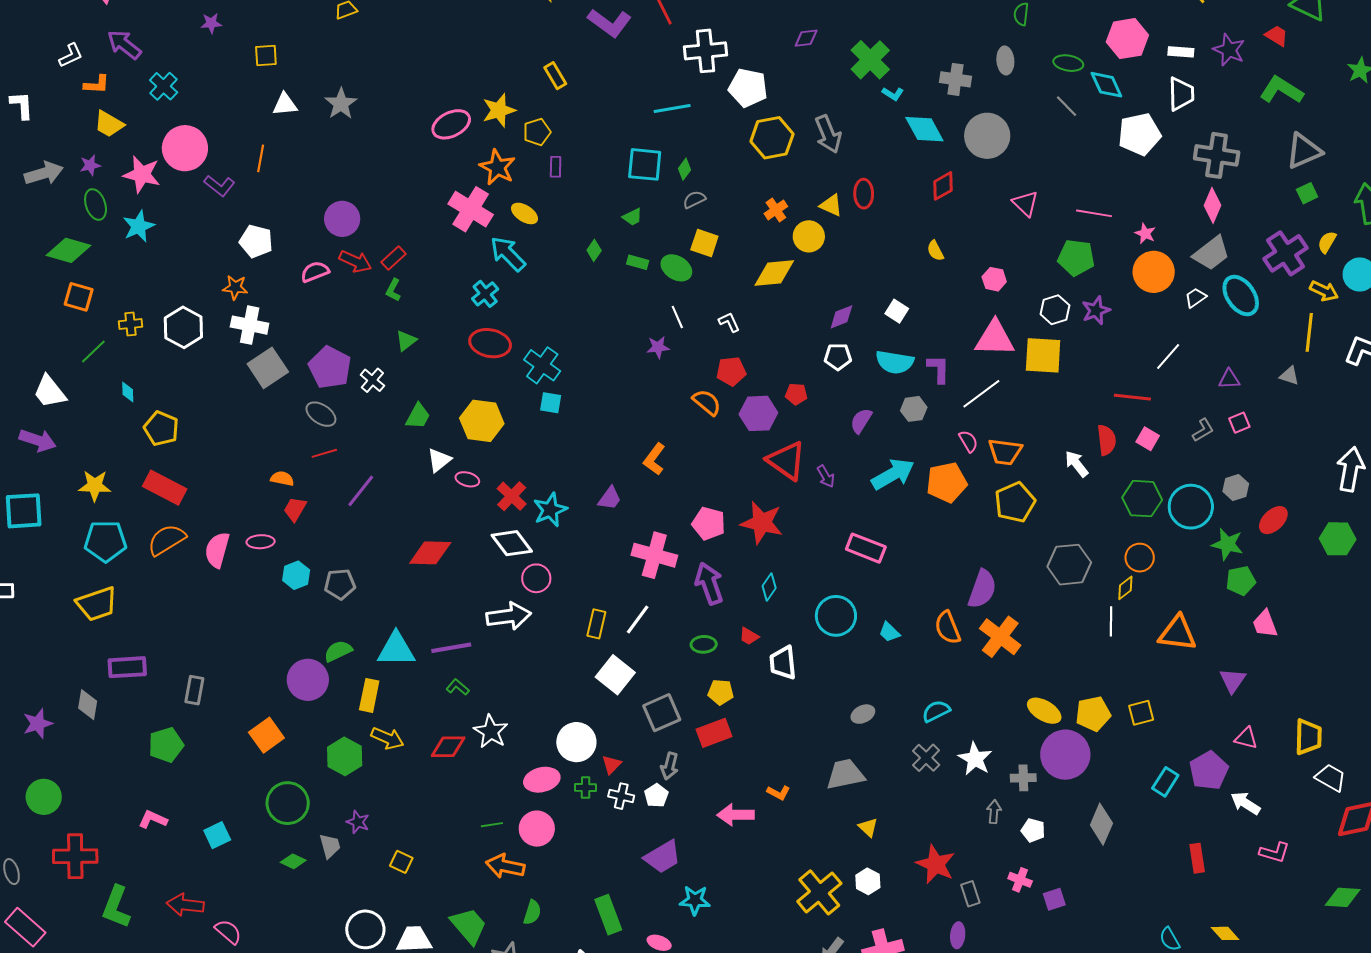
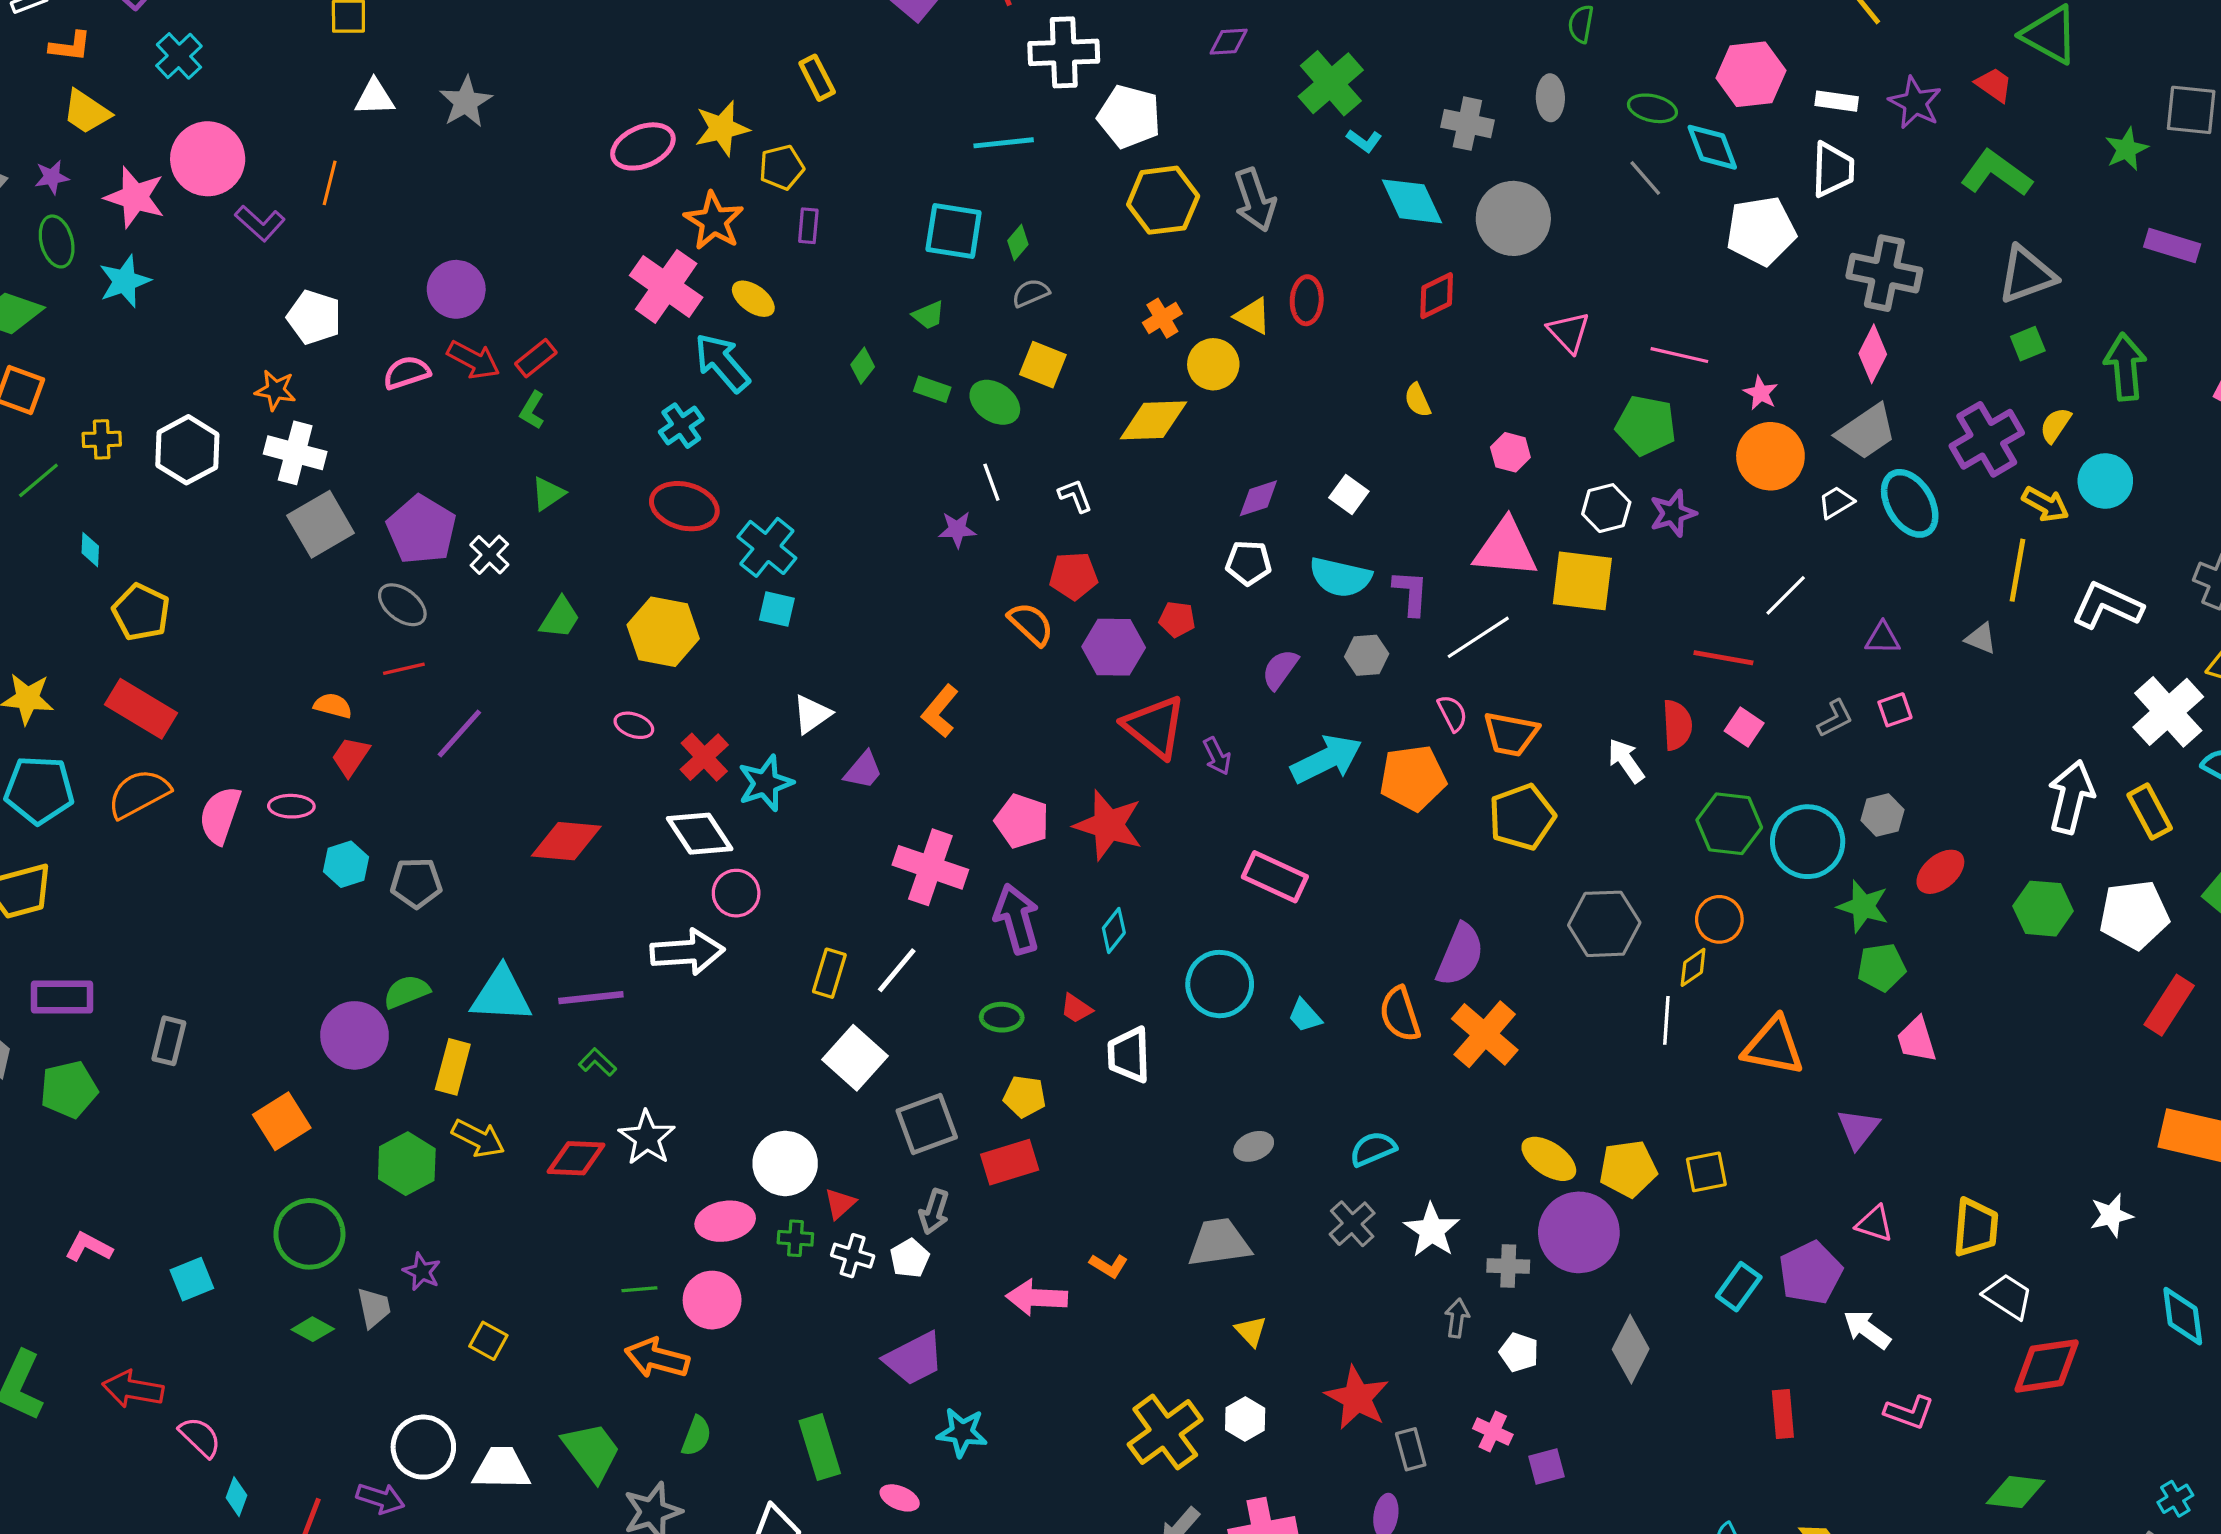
white triangle: (439, 460) -> (812, 714), moved
green pentagon: (166, 745) -> (69, 1089), moved

